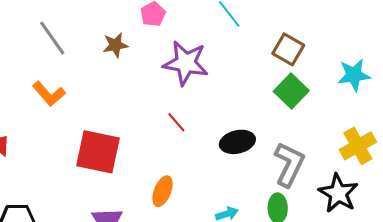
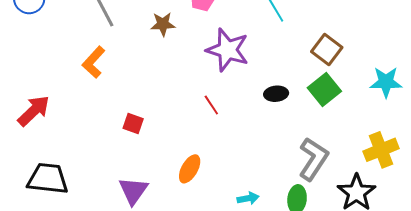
orange L-shape: (49, 94) -> (94, 62), turned 76
black ellipse: (237, 142) -> (276, 94), moved, size x0.7
red square: (98, 152) -> (133, 124), size x0.5

